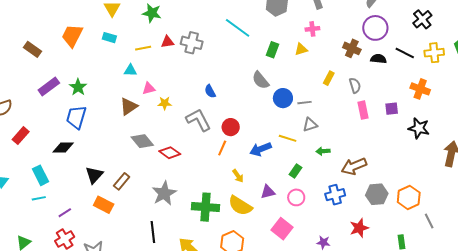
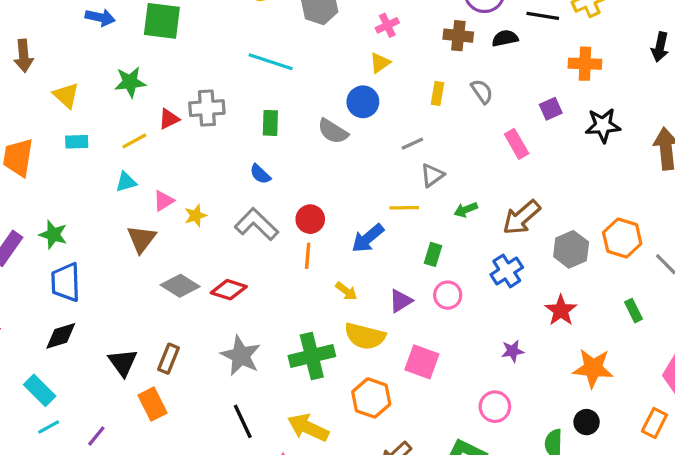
green rectangle: (273, 50) -> (270, 123), moved
blue circle: (283, 98) -> (363, 102), moved
pink rectangle: (363, 110) -> (517, 144), moved
orange rectangle: (104, 205) -> (152, 404), turned 54
pink square: (282, 229) -> (422, 362), moved

